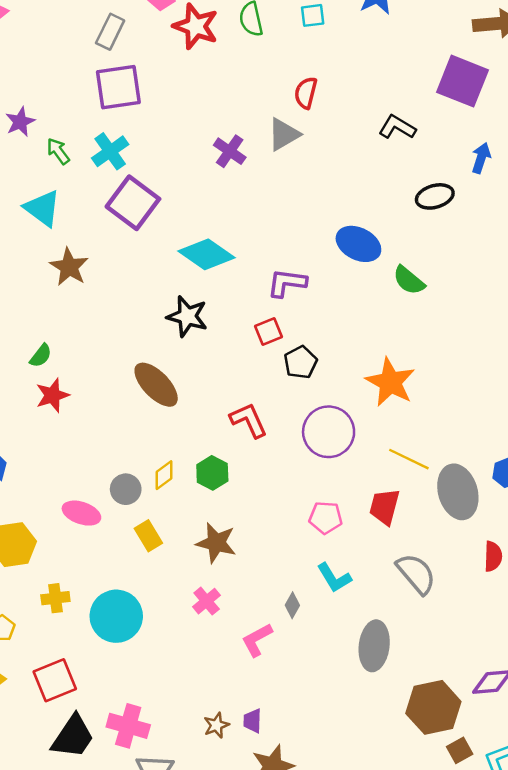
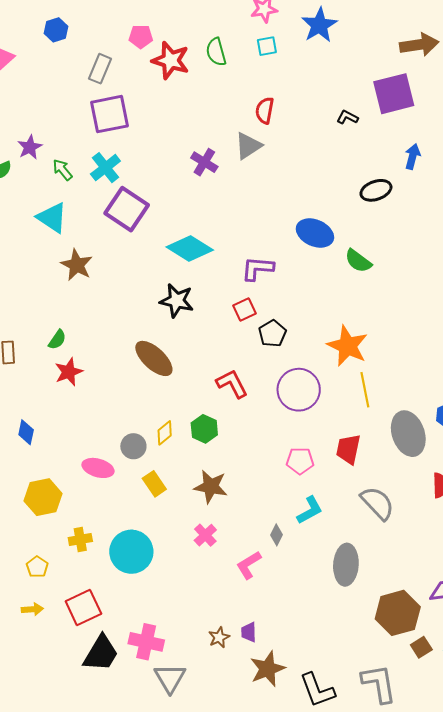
purple square: (463, 81) -> (394, 94), turned -33
black L-shape: (397, 127) -> (347, 117), moved, size x0.7
yellow line: (409, 459) -> (365, 390), moved, turned 56
cyan L-shape: (334, 578) -> (310, 510), turned -84

